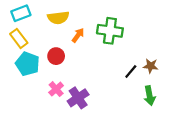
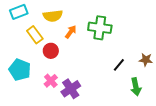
yellow rectangle: (19, 38) -> (35, 35), moved
cyan pentagon: (27, 64) -> (20, 70), moved
brown star: (151, 66) -> (146, 60), moved

